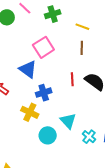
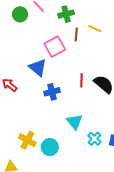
brown line: (82, 48) -> (76, 35), moved
yellow cross: (30, 112) -> (27, 140), moved
cyan circle: (48, 135) -> (50, 147), moved

